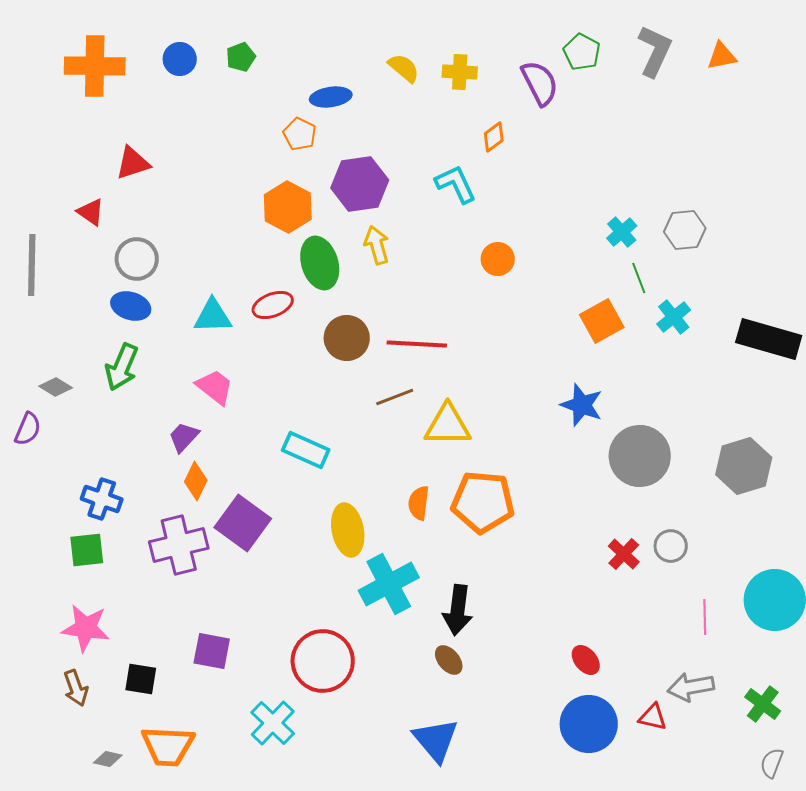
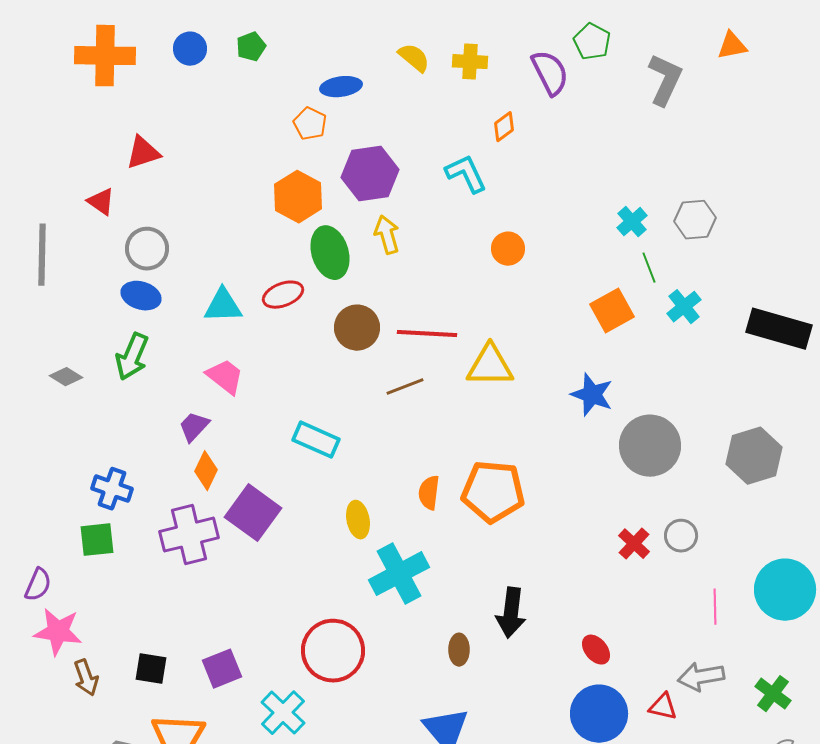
gray L-shape: (655, 51) -> (665, 80), moved
yellow triangle: (448, 425) -> (490, 366), moved
purple semicircle: (28, 429) -> (38, 585), moved
yellow ellipse: (348, 530) -> (358, 520), size x0.7
black arrow: (458, 610) -> (511, 613), moved
pink star: (86, 628) -> (58, 632), moved
purple square: (212, 651) -> (222, 669), moved, turned -33
brown ellipse: (449, 660) -> (459, 650), turned 40

